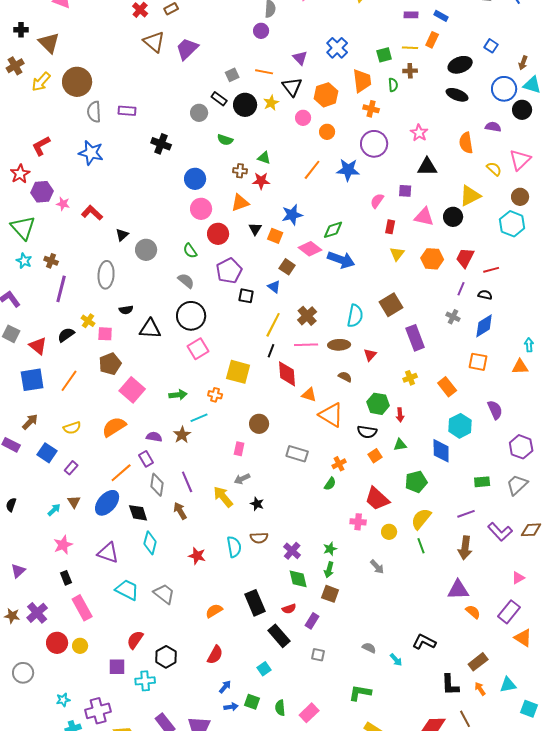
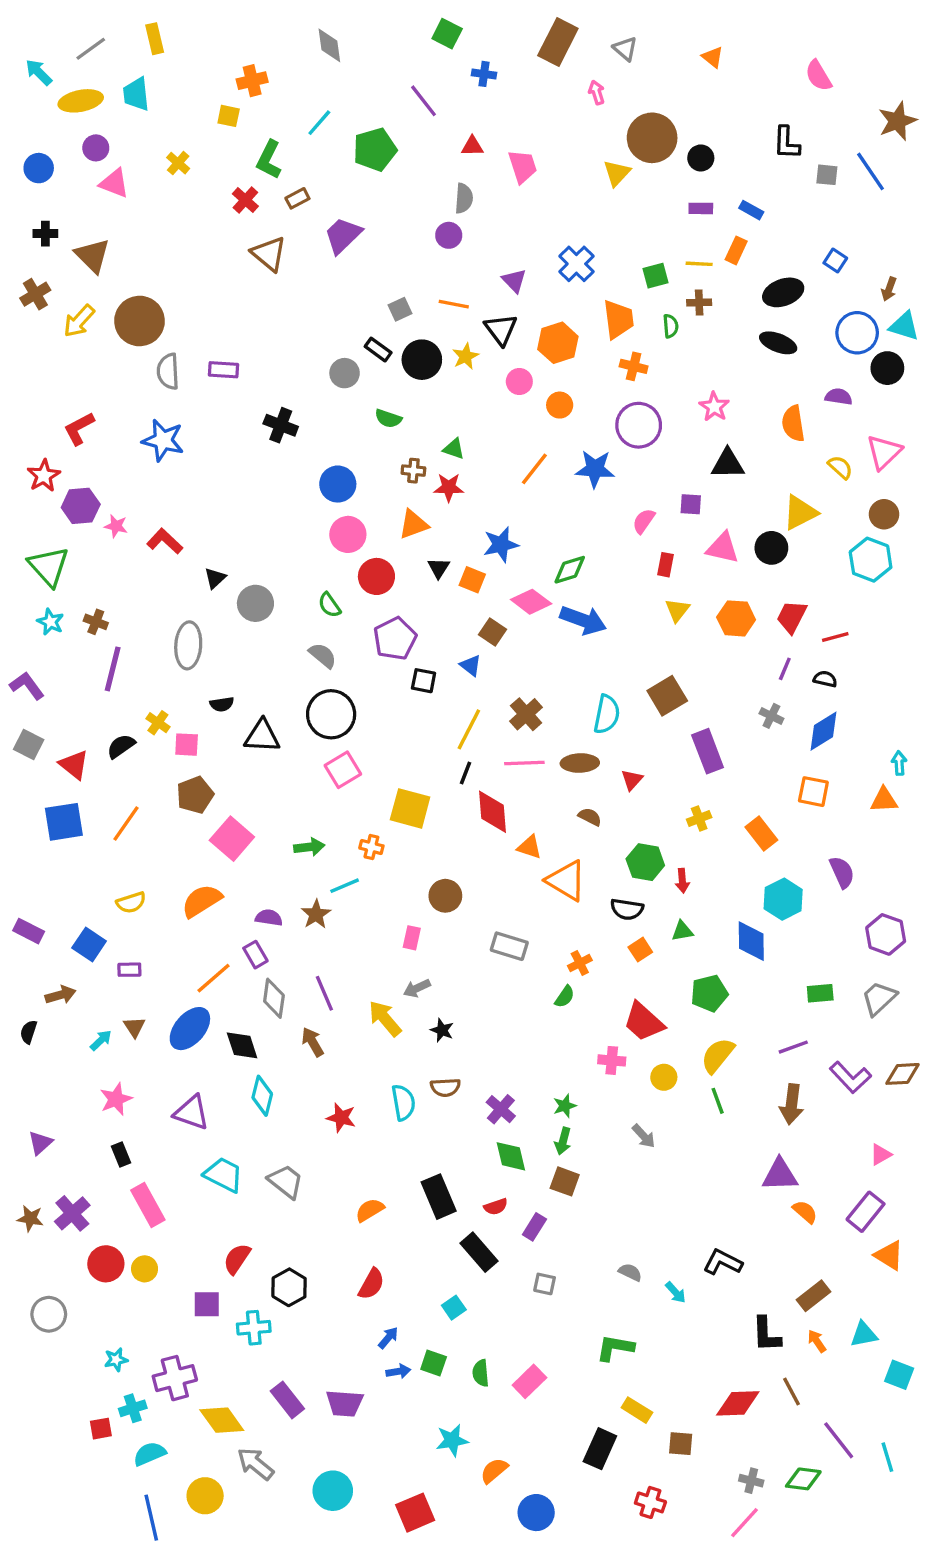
purple trapezoid: (187, 49) -> (343, 235), moved
brown arrow: (30, 422) -> (61, 995), moved, turned 30
purple rectangle: (71, 468) -> (129, 970), turned 48

